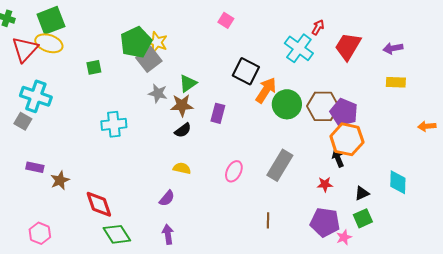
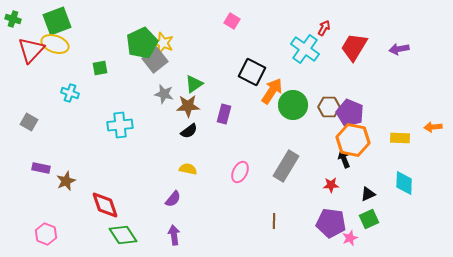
yellow rectangle: (396, 82) -> (400, 138), moved
cyan cross: (36, 96) -> (70, 93), moved, size x0.6
brown hexagon: (323, 106) -> (329, 107), size x0.7

